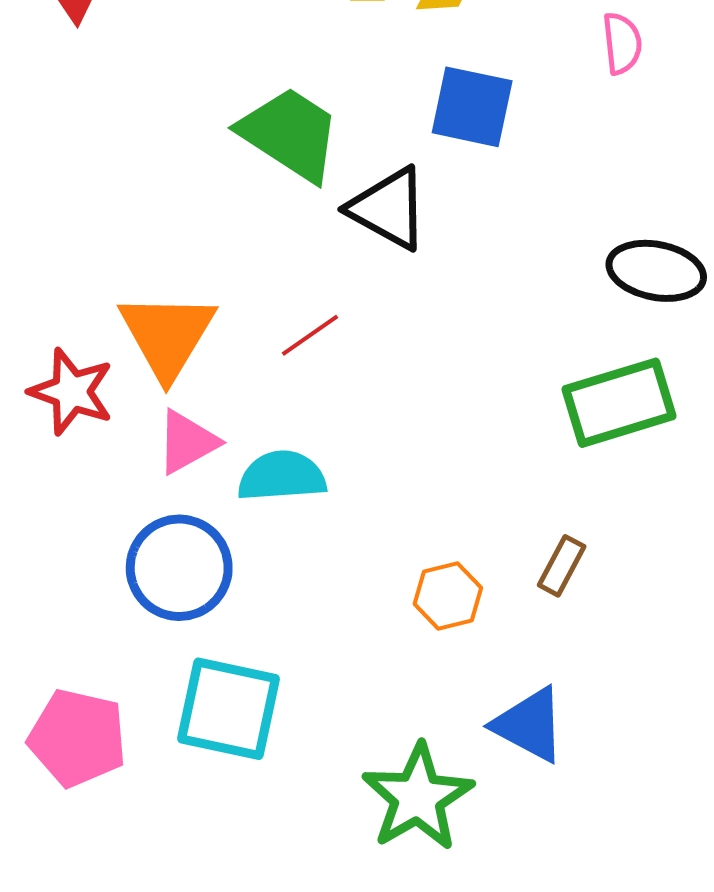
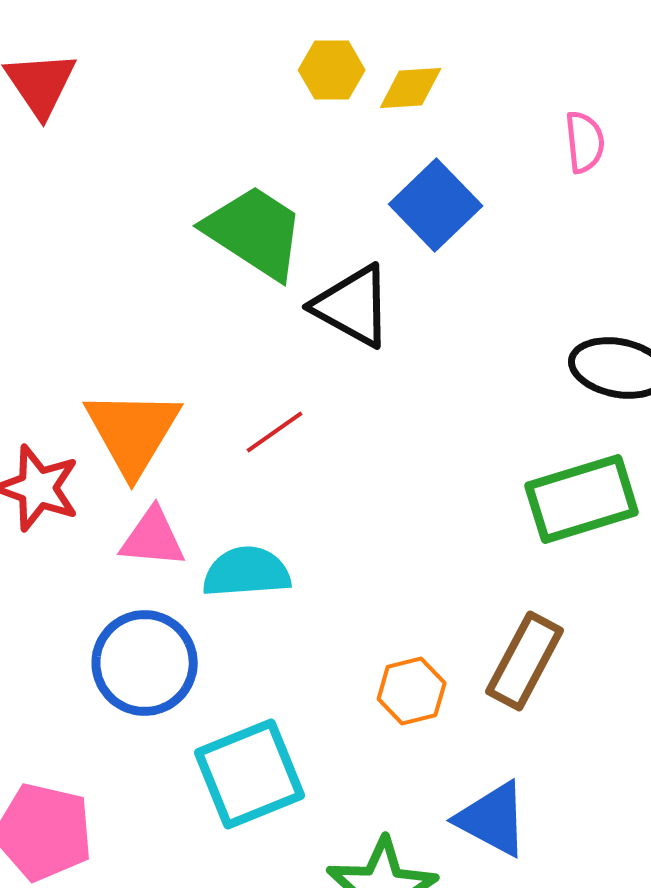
blue square: (472, 107) -> (436, 205), turned 34
pink triangle: (187, 442) -> (153, 538), turned 34
brown rectangle: (562, 566) -> (525, 661), size x1.6
cyan square: (228, 709) -> (250, 774), moved, turned -34

